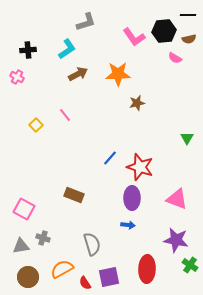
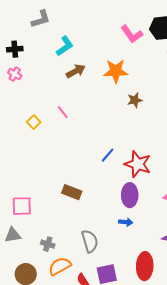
gray L-shape: (86, 22) -> (41, 19), moved
black cross: (28, 50) -> (15, 49), moved
pink square: (24, 209) -> (22, 206), turned -30
gray cross: (43, 238) -> (48, 244), moved
gray triangle: (21, 246) -> (13, 235), moved

